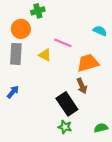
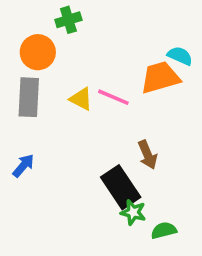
pink line: (63, 43) -> (113, 97), moved
orange trapezoid: (88, 63) -> (160, 77), moved
green star: (65, 127) -> (133, 212), moved
green semicircle: (101, 128) -> (164, 230), moved

